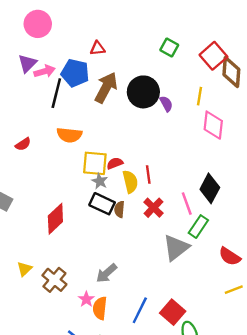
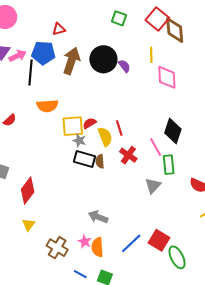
red diamond: (55, 219) -> (28, 191), moved
green rectangle: (198, 227) -> (169, 165), turned -30
gray triangle: (176, 248) -> (153, 186), size x0.7
gray arrow: (107, 273) -> (98, 217), turned 72
brown cross: (54, 280) -> (57, 248), moved
blue line: (140, 310) -> (131, 243), turned 30

